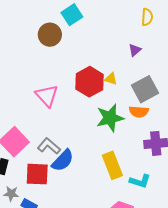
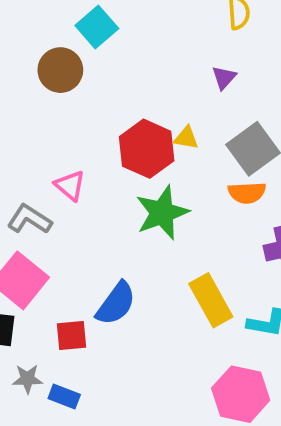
pink triangle: (47, 96) -> (70, 186), size x0.7
green star: (110, 118) -> (162, 213), moved
gray L-shape: (49, 146) -> (29, 219), moved
red square: (37, 174) -> (72, 335), size x0.7

